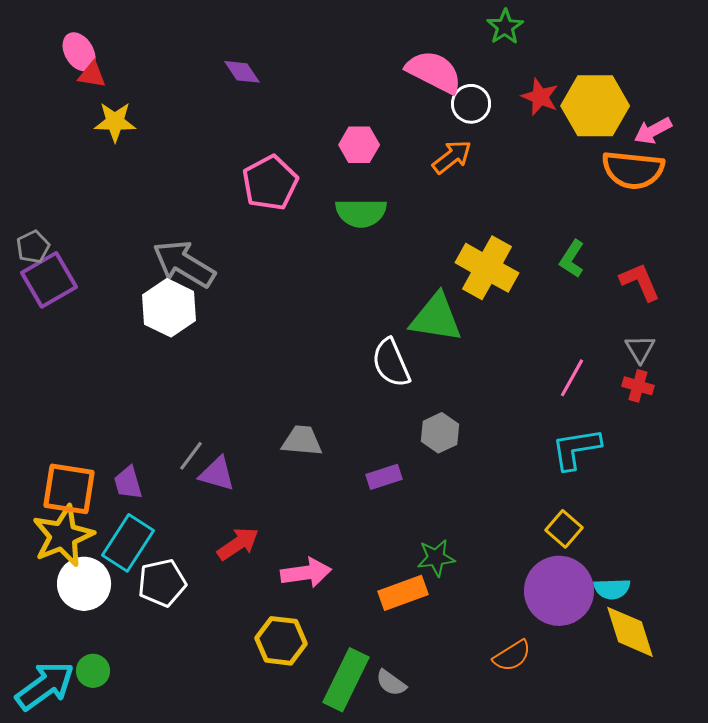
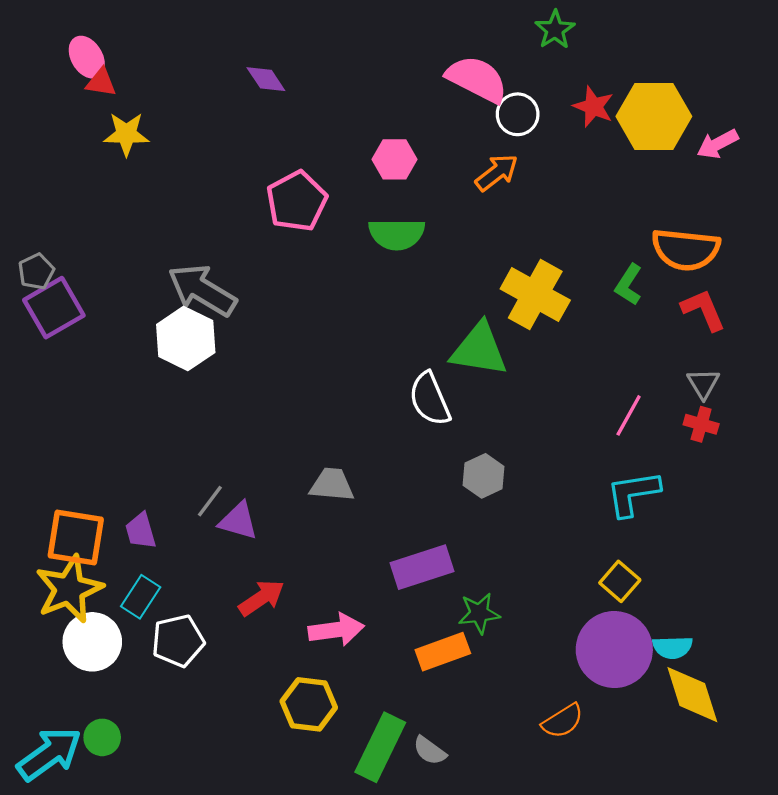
orange semicircle: (633, 170) -> (686, 249), moved
purple rectangle: (384, 477) -> (422, 567), moved, size x1.6
cyan rectangle: (128, 543) -> (141, 597), size x0.7

